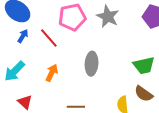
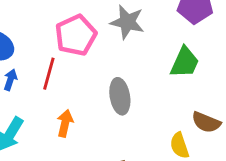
red line: (49, 38) -> (49, 74), turned 70
green trapezoid: (144, 65) -> (185, 62), moved, turned -40

